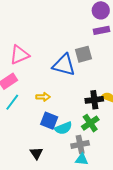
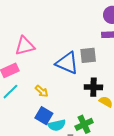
yellow arrow: (43, 97) -> (42, 91), turned 32
black cross: (94, 100) -> (93, 87), moved

